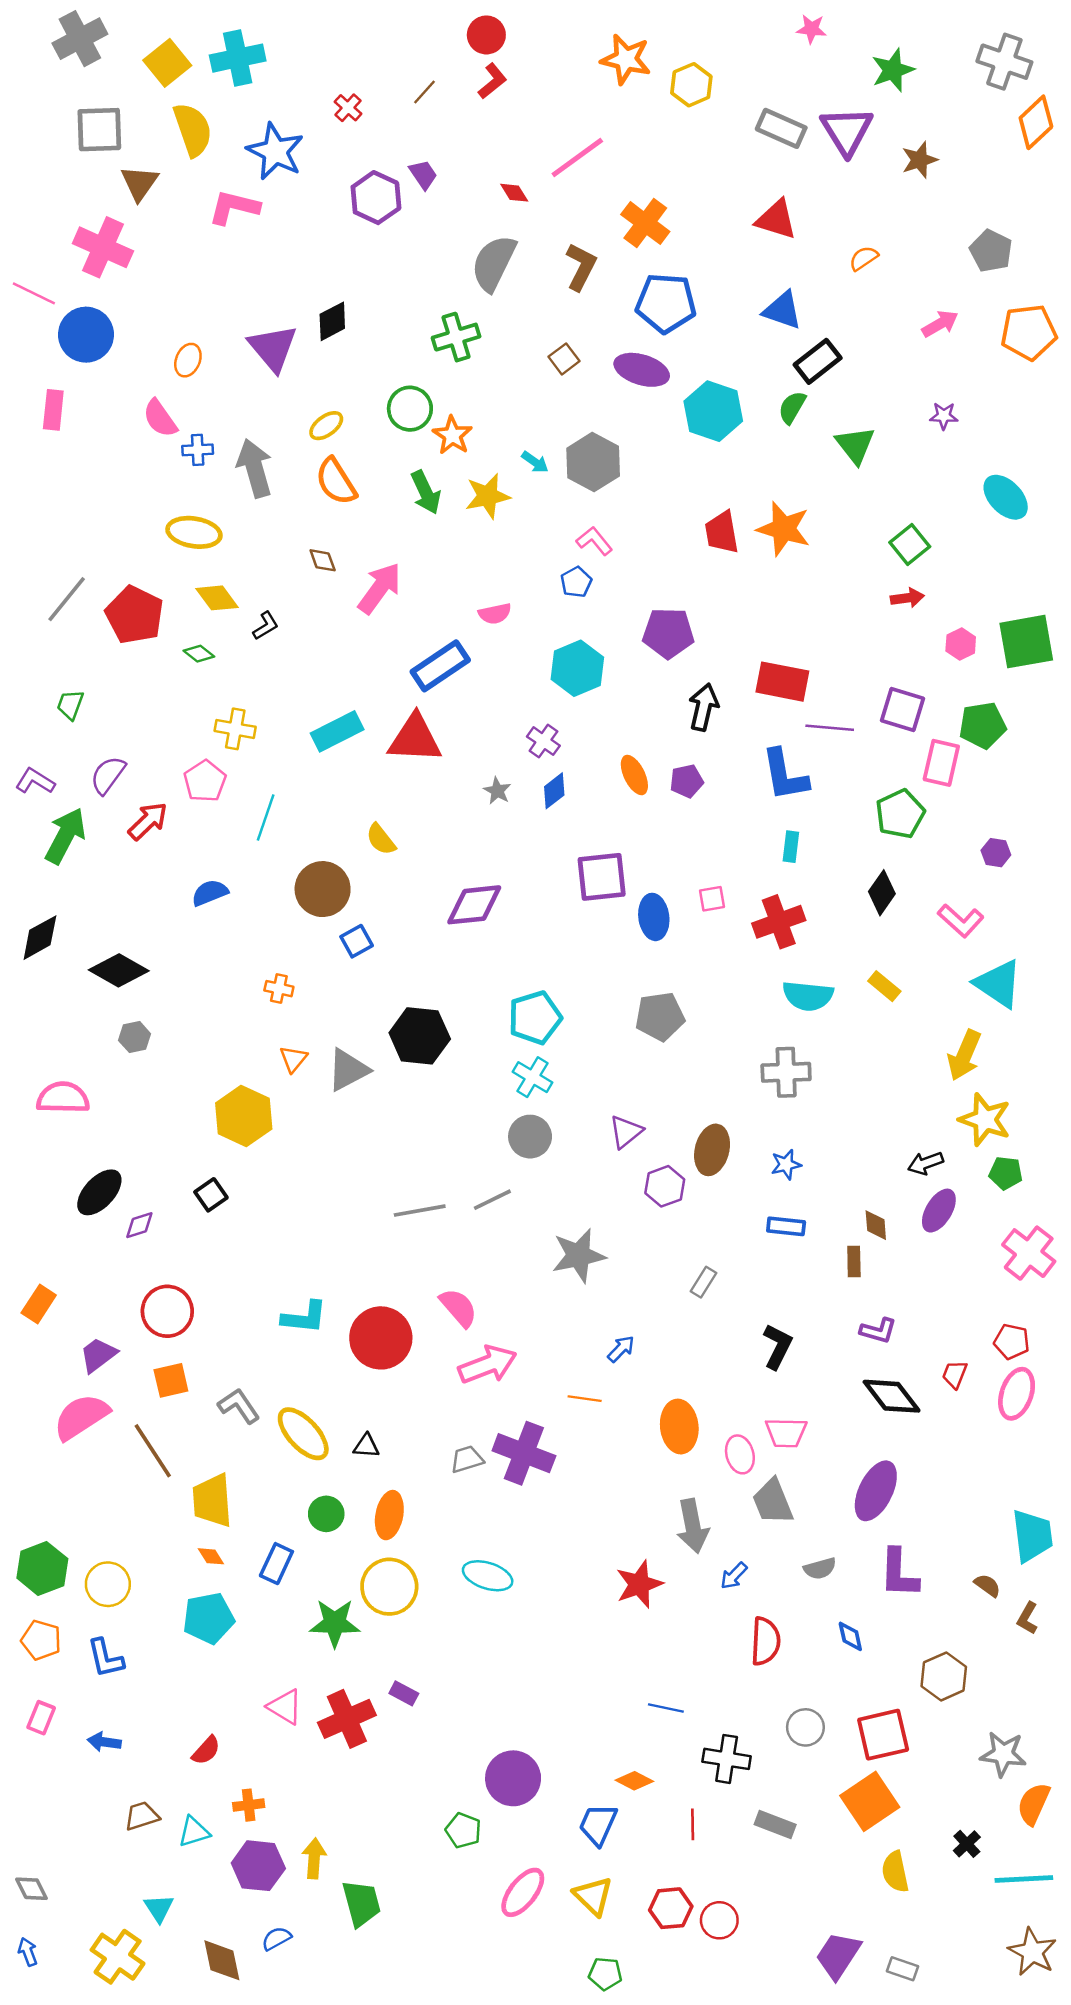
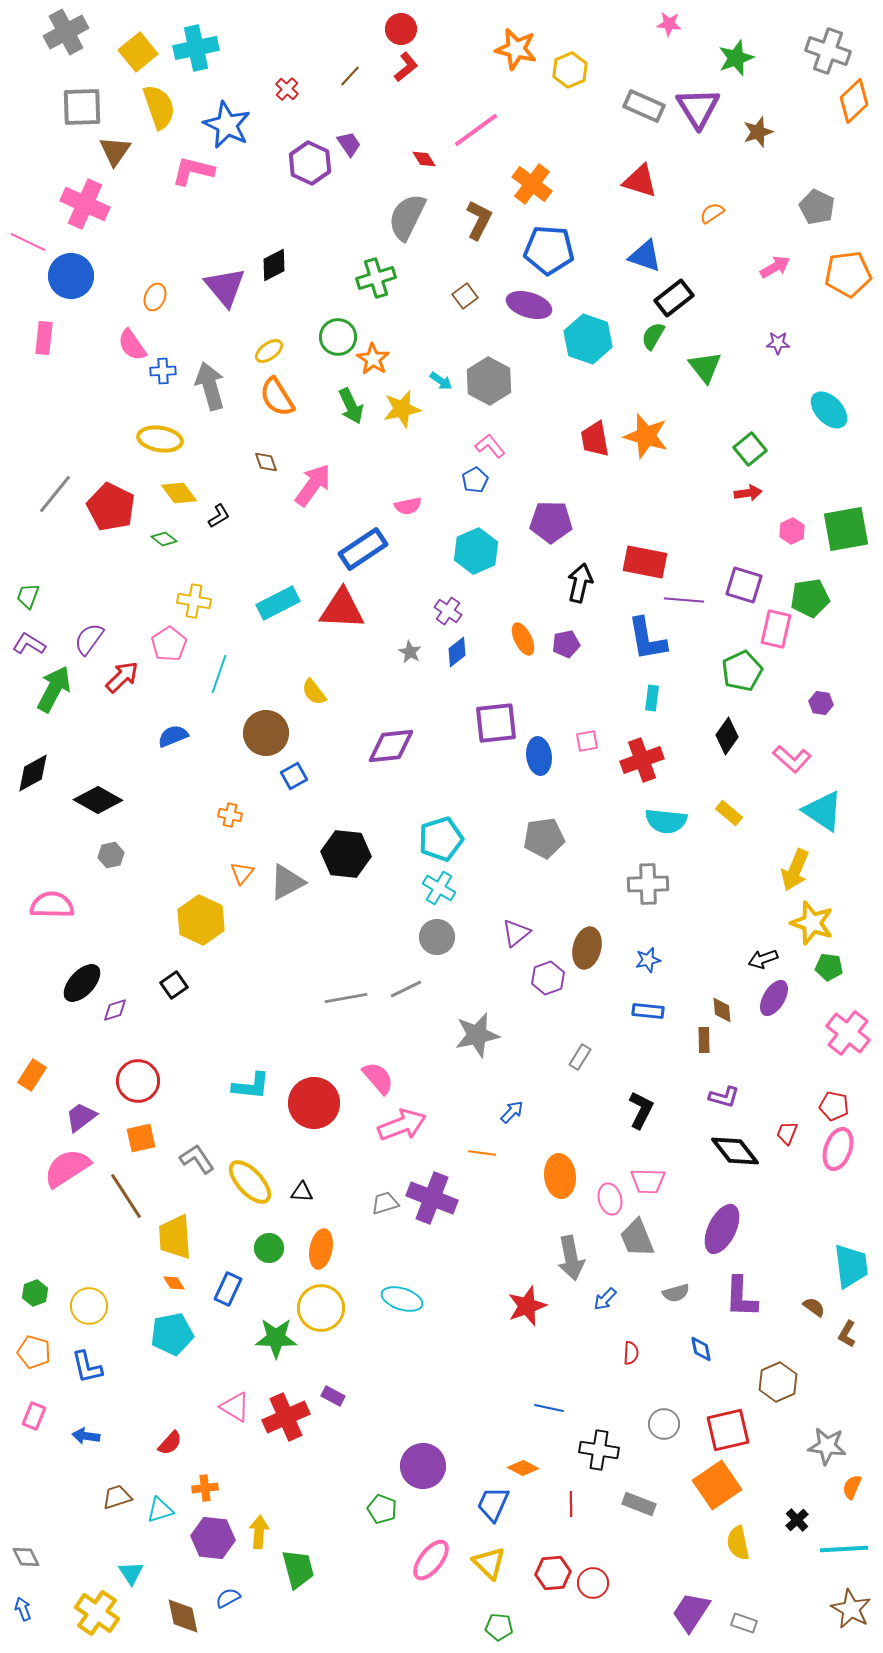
green trapezoid: (70, 705) -> (28, 596), moved
green hexagon: (42, 1568) -> (35, 1293), size x0.6
red semicircle: (765, 1641) -> (631, 1353), size x0.6
orange semicircle: (1034, 1804) -> (852, 1487), size x0.7

